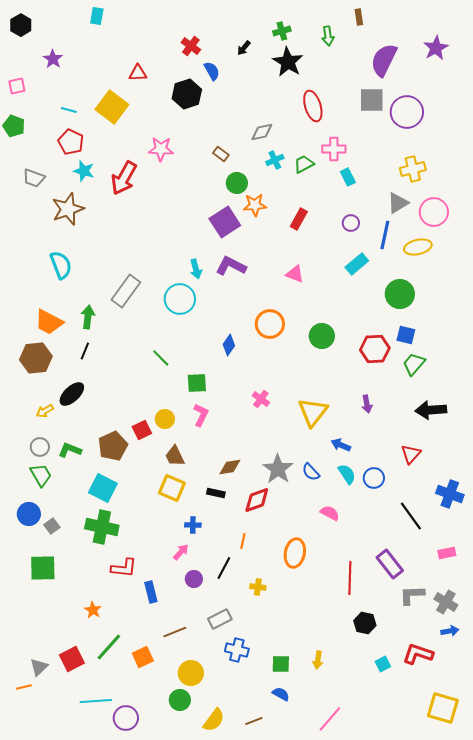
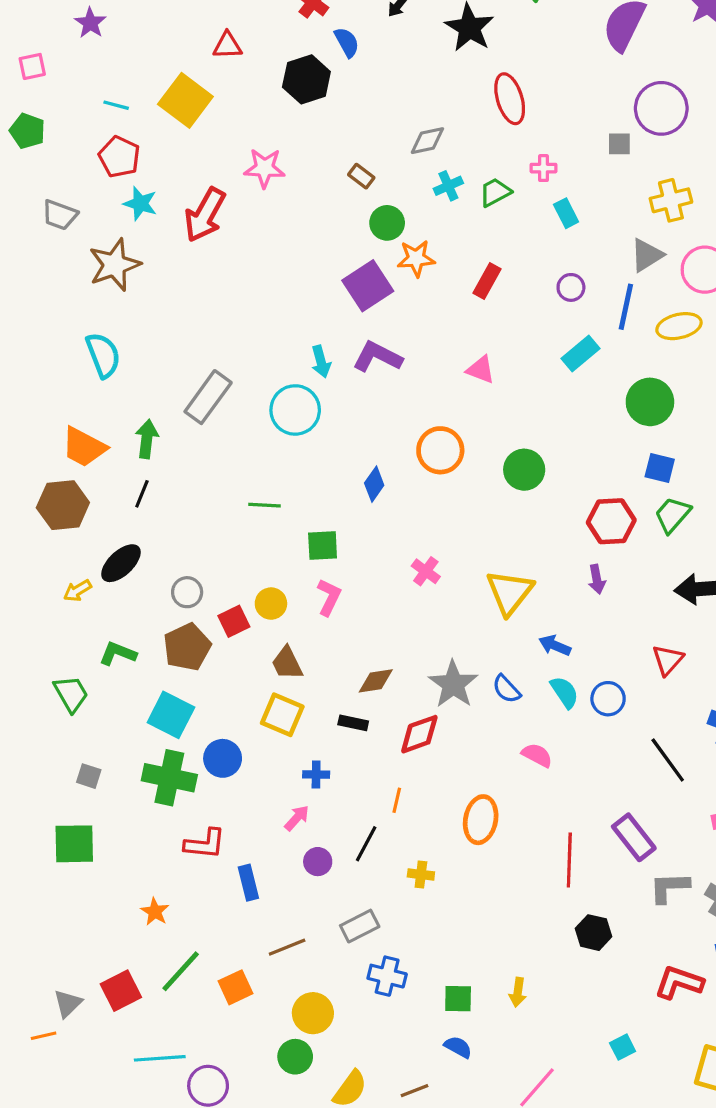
gray square: (372, 100) -> (619, 144), moved, size x0.6
pink cross: (334, 149) -> (544, 168), size x0.7
red hexagon: (375, 349) -> (611, 521), moved
green line: (161, 358) -> (265, 505), turned -42
gray circle: (40, 447) -> (187, 592), moved
blue circle: (29, 514) -> (223, 758), moved
gray square: (52, 526) -> (89, 776), turned -35
cyan square: (383, 664) -> (623, 1047), moved

